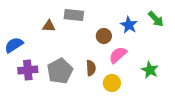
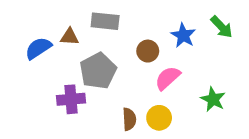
blue semicircle: (14, 45) -> (38, 48), moved
brown semicircle: (91, 68) -> (129, 119), moved
purple cross: (28, 70) -> (71, 99), moved
gray pentagon: (60, 71) -> (98, 71), moved

